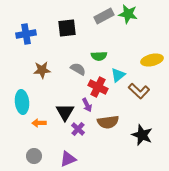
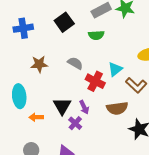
black square: (67, 28) -> (64, 22), turned -30
green semicircle: (99, 56) -> (96, 35), moved
purple arrow: (87, 105) -> (84, 107), moved
brown semicircle: (108, 122) -> (117, 108), moved

